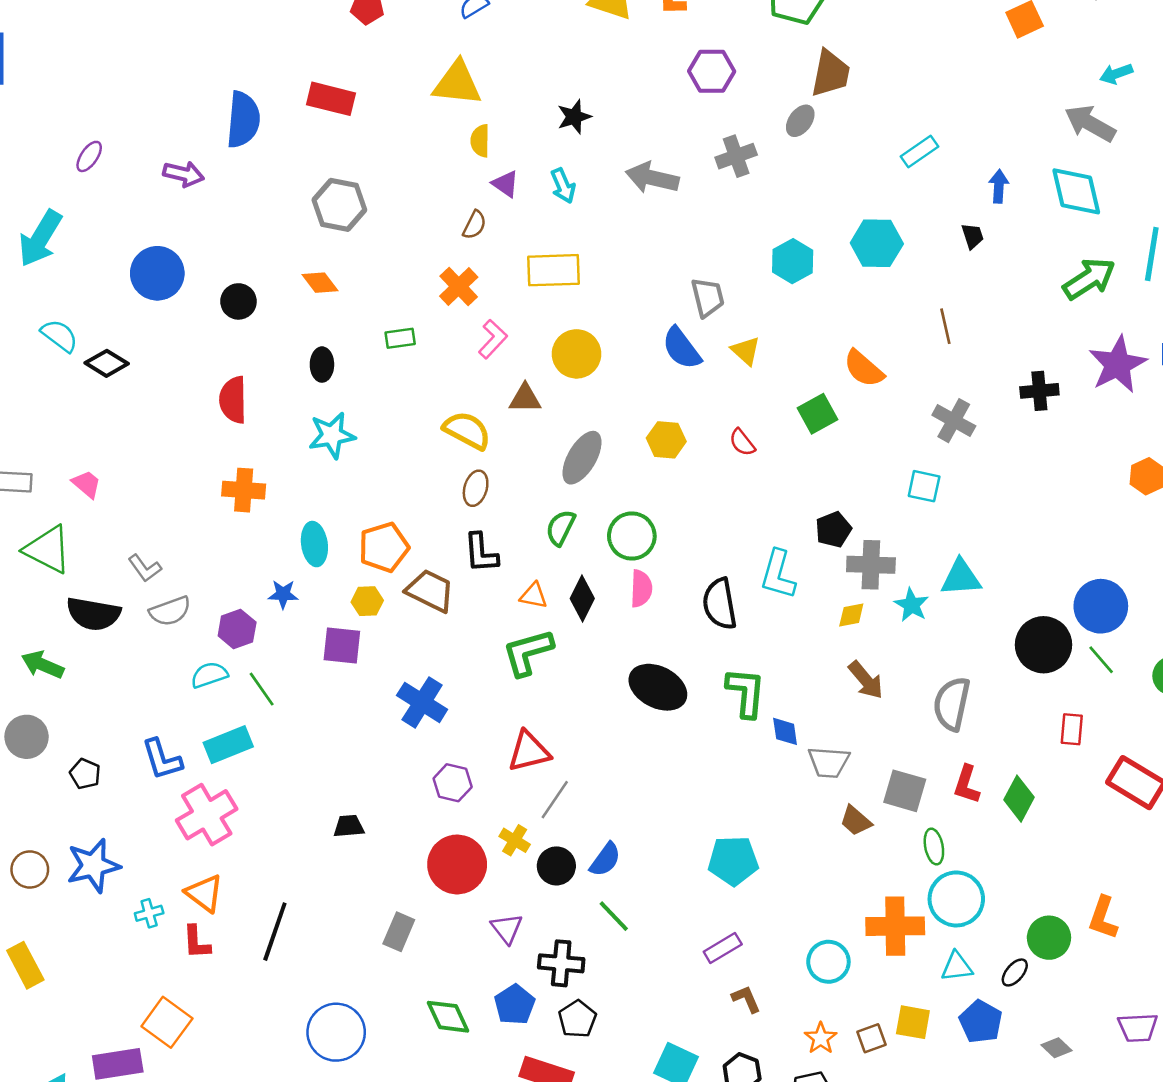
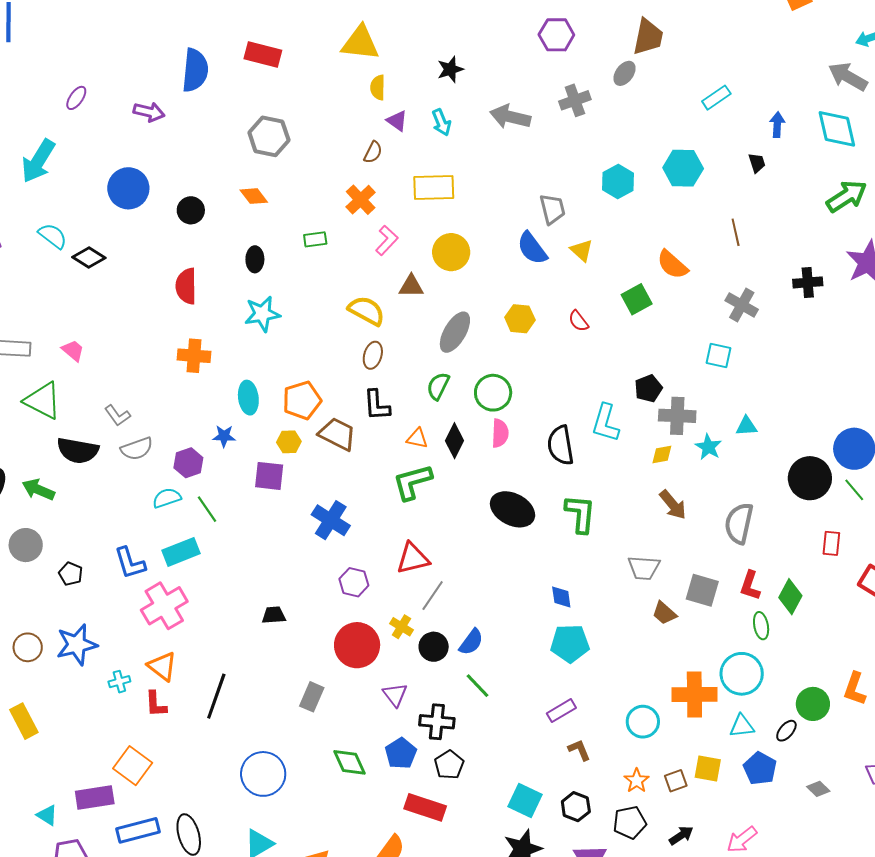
cyan triangle: (961, 578) -> (747, 426), size x0.7
blue diamond: (785, 731) -> (561, 597), moved
green ellipse: (934, 847) -> (761, 626), moved

